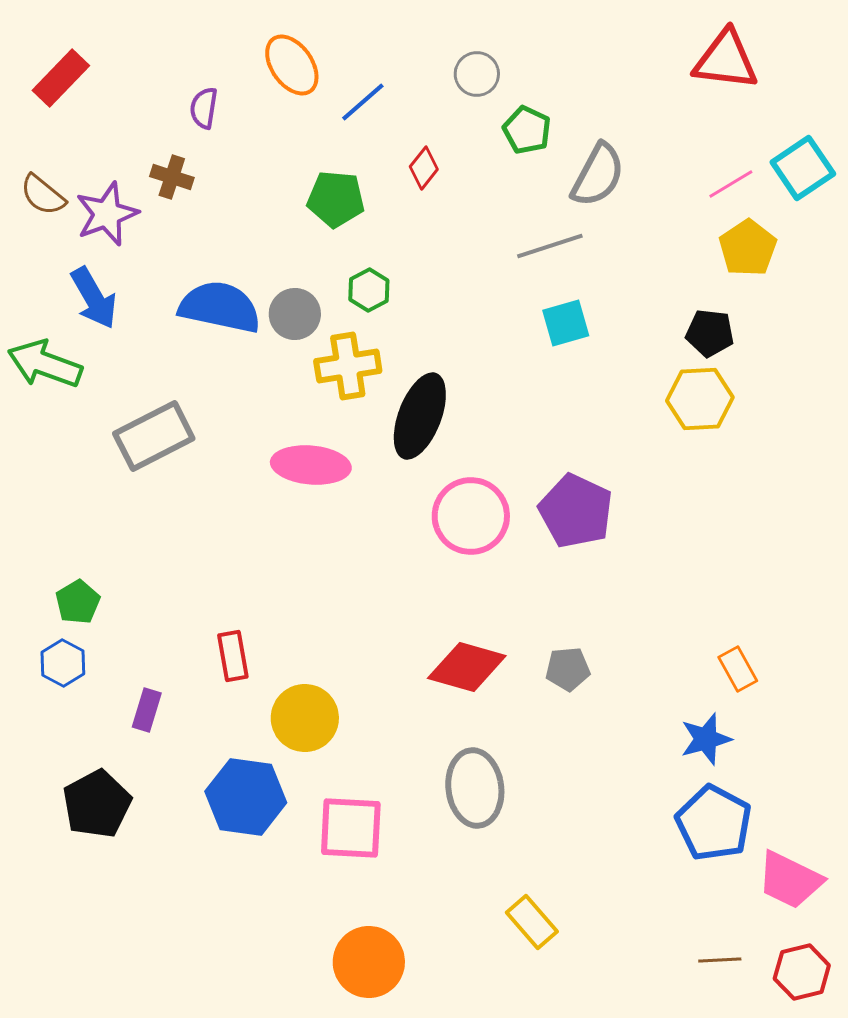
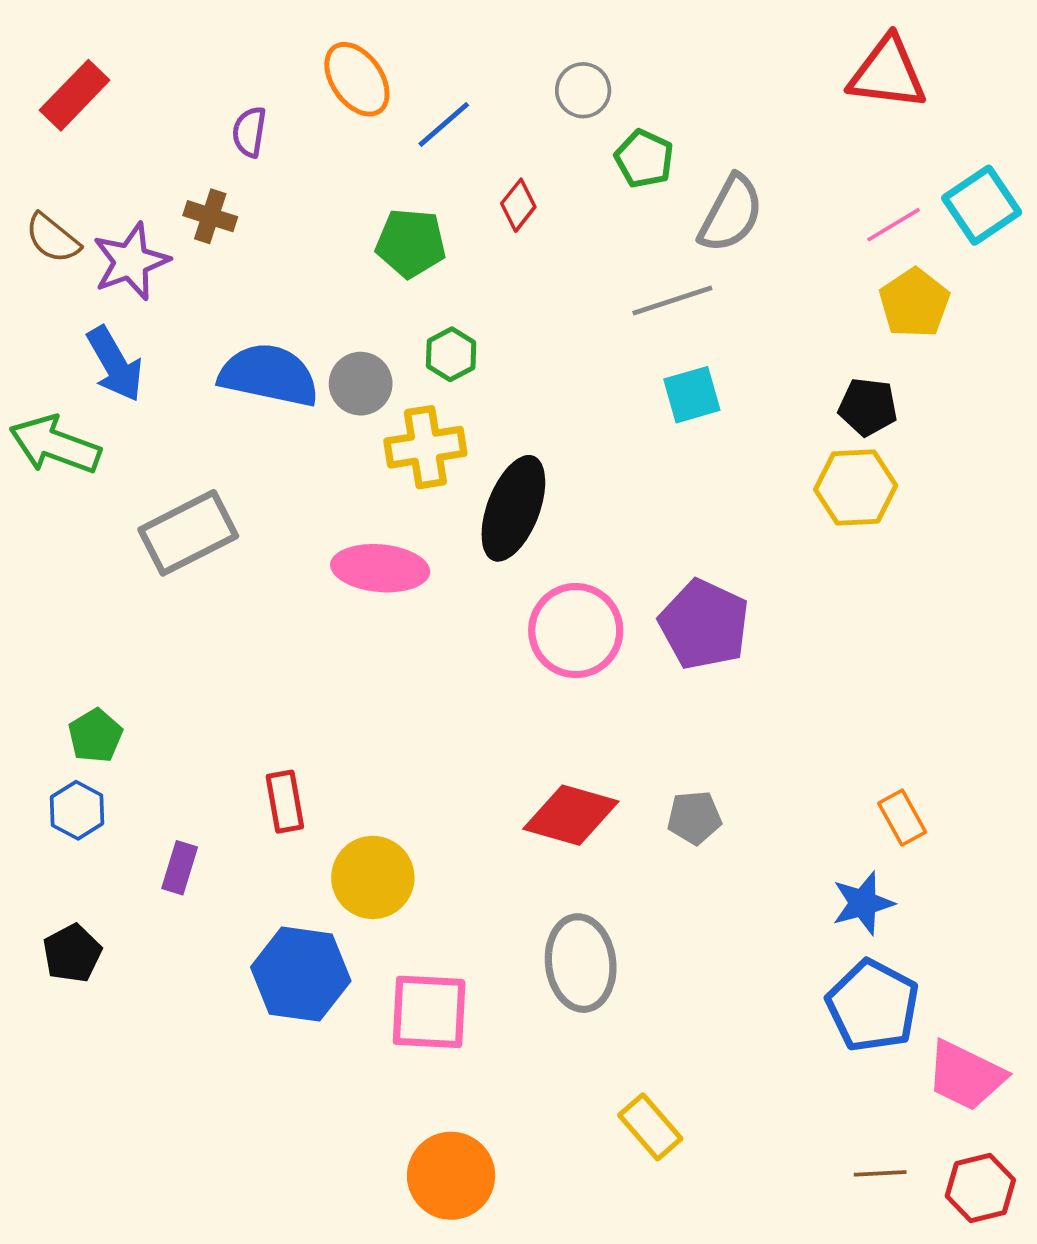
black pentagon: (97, 804) -> (72, 953), moved, size x0.7

